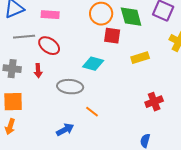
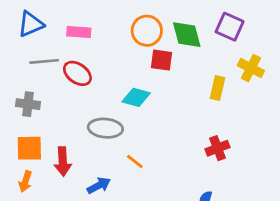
yellow rectangle: (140, 58) -> (218, 88), moved, turned -60
red arrow: (38, 71) -> (63, 161), moved, size x1.5

